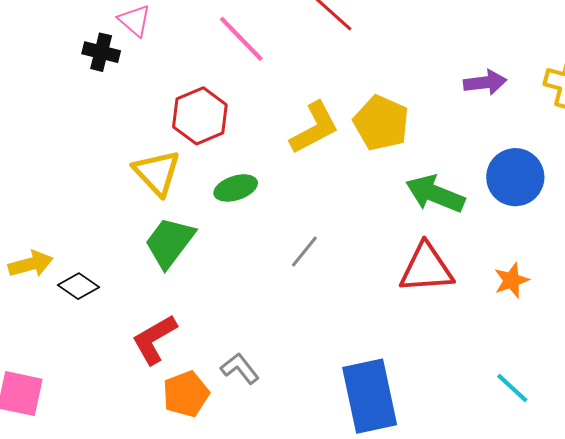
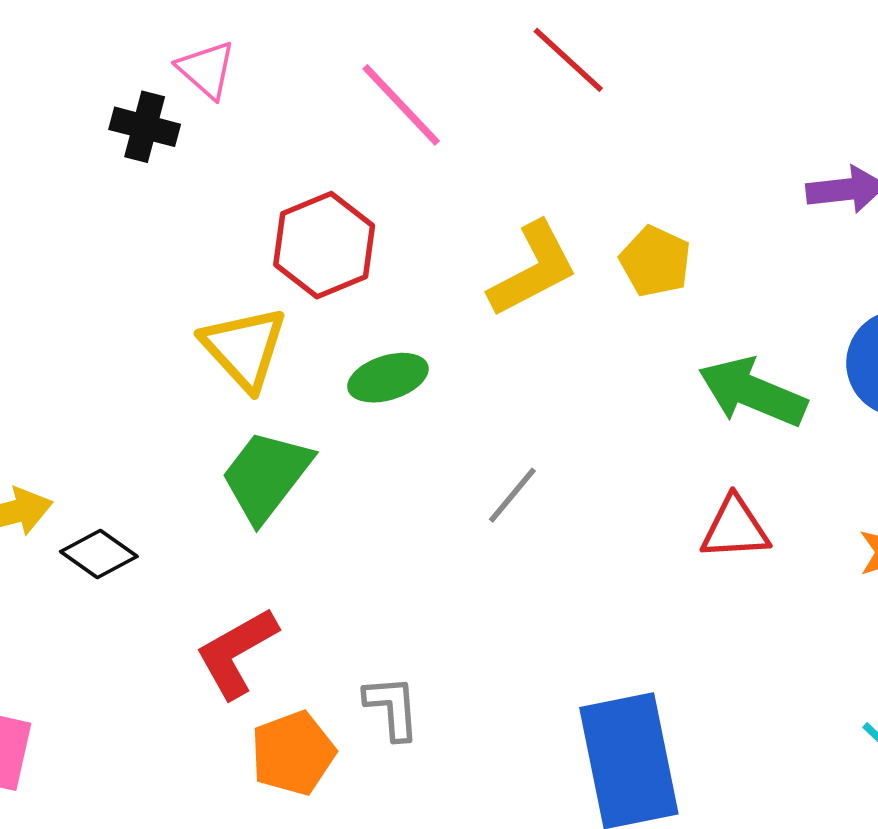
yellow pentagon: (381, 123) -> (655, 261), size x0.7
red triangle: (426, 268) -> (735, 528), size x0.7
gray L-shape: (240, 368) -> (392, 708), turned 33

